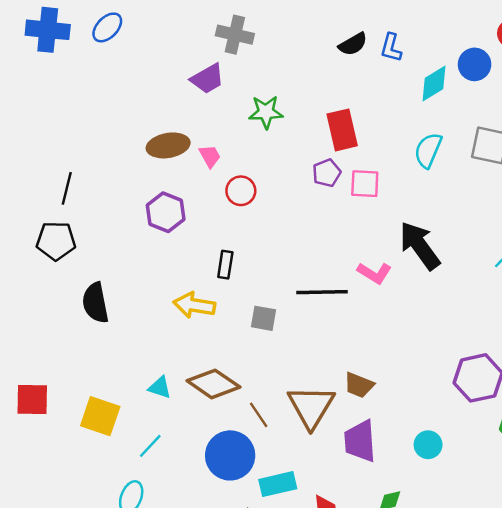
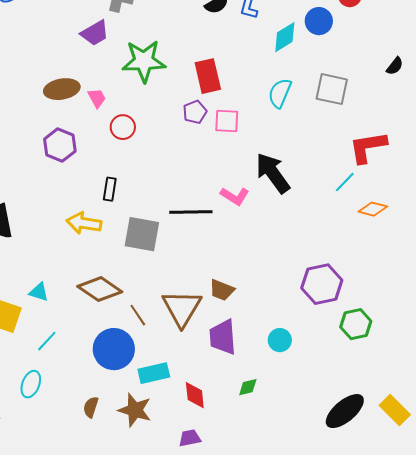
green star: (266, 112) -> (144, 61), size x1.5
gray square: (263, 318) -> (142, 234), size x1.6
cyan triangle: (160, 388) -> (39, 292), moved

